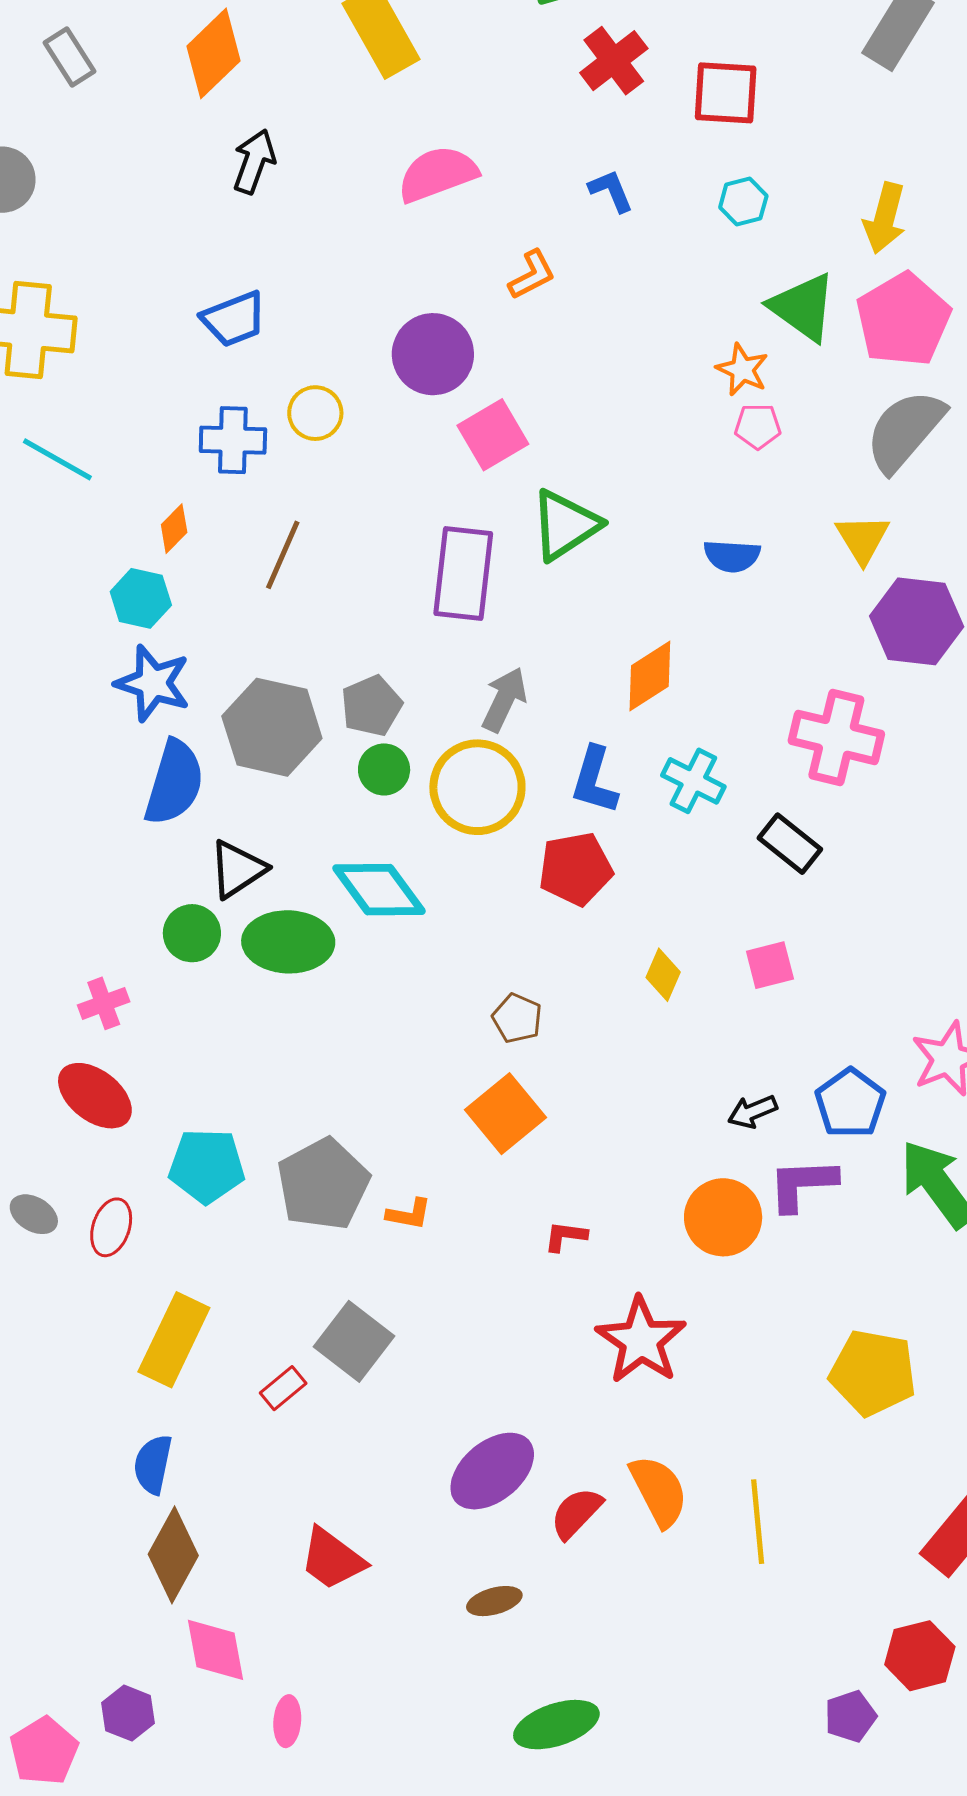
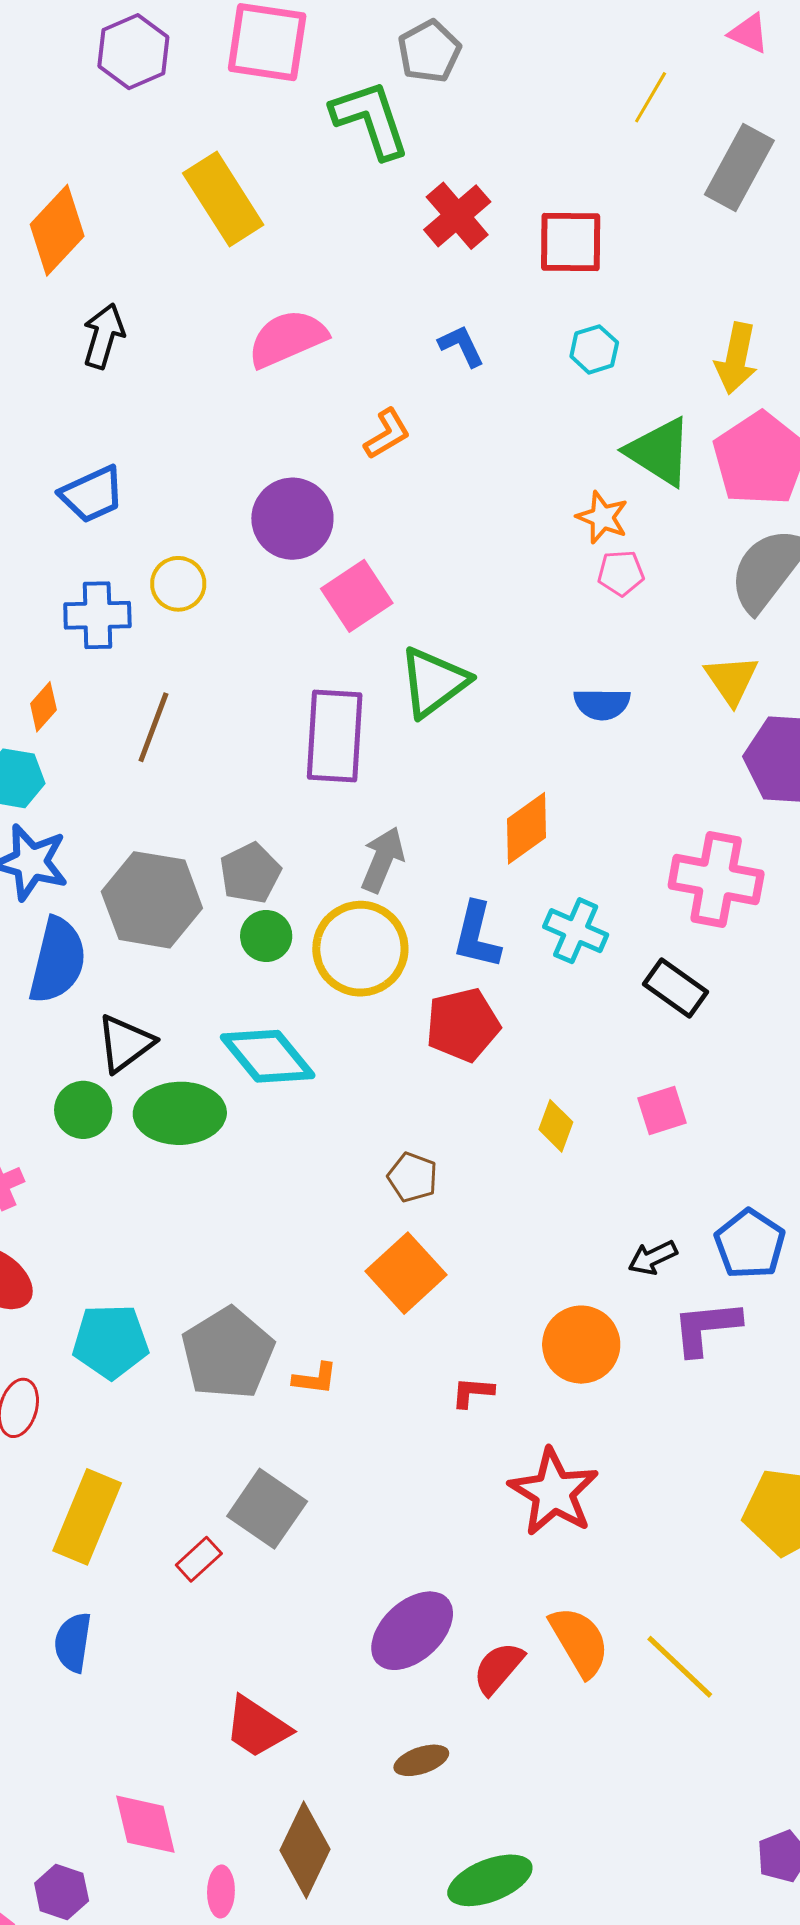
orange circle: (723, 1217) -> (581, 1345), moved
yellow line: (758, 1522) -> (680, 1667), turned -38
brown diamond: (173, 1555) -> (305, 1850), moved

